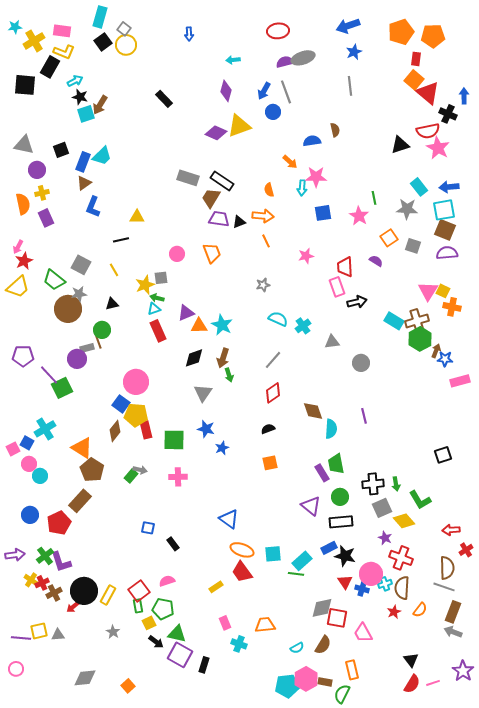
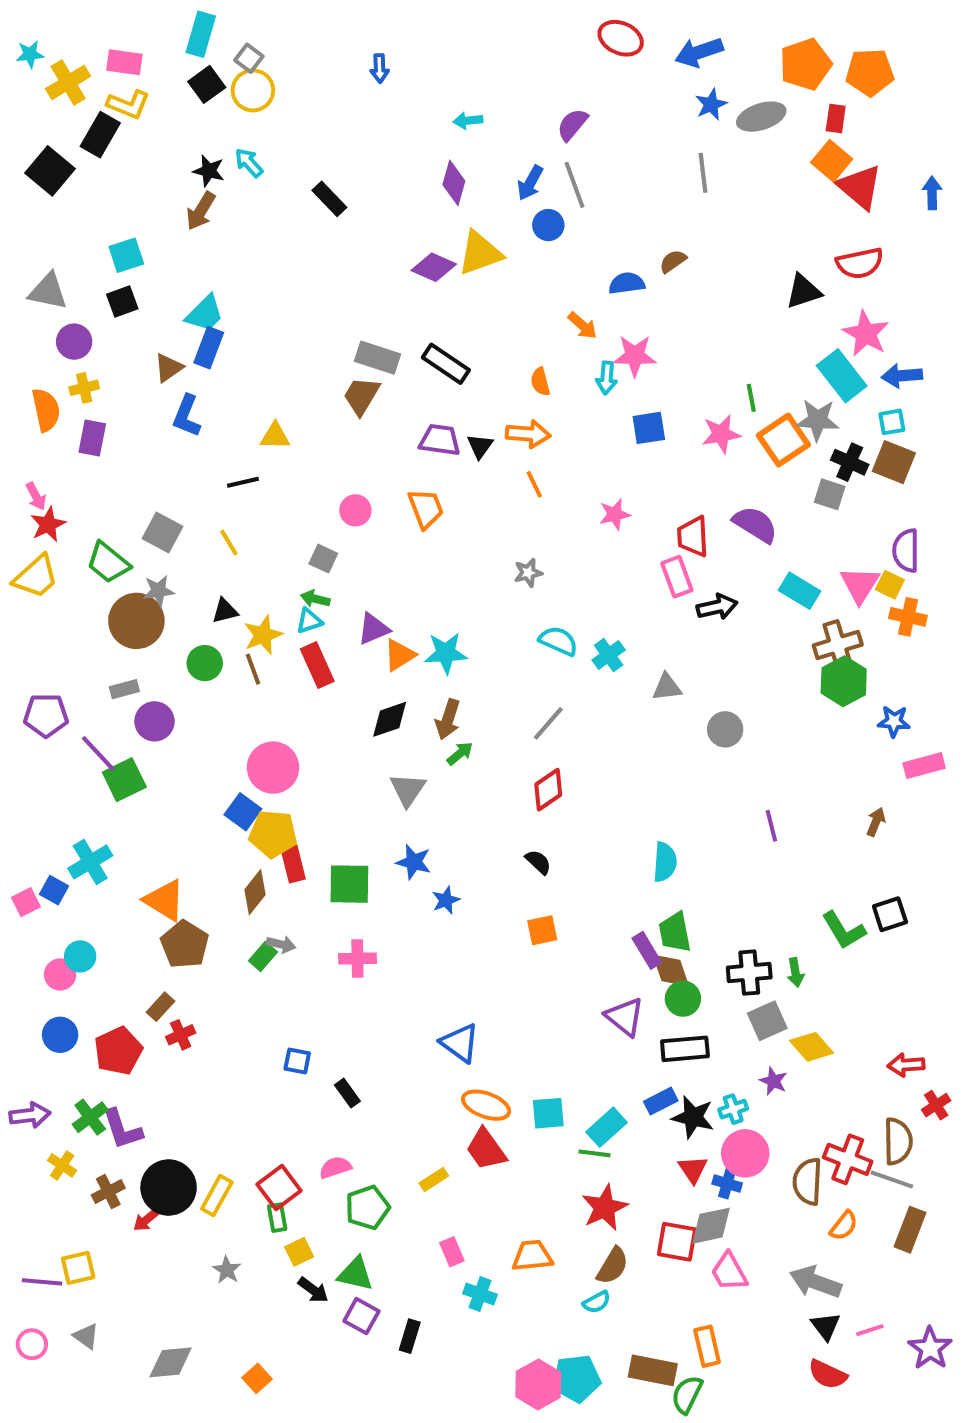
red ellipse: (278, 31) -> (621, 38), moved, turned 30
gray ellipse: (303, 58) -> (761, 117), moved
purple semicircle: (285, 62) -> (572, 125), turned -36
cyan arrow: (75, 81) -> (249, 163), moved, turned -105
black square: (25, 85) -> (50, 171), turned 35
black star: (80, 97) -> (209, 171), moved
cyan square: (86, 114) -> (126, 255), moved
black cross: (448, 114) -> (850, 462), moved
brown semicircle: (335, 130) -> (673, 261), turned -112
pink star: (438, 148) -> (866, 334), moved
blue rectangle: (83, 162) -> (209, 348), moved
cyan rectangle: (419, 187) -> (842, 376), size x1.4
brown trapezoid: (211, 198) -> (361, 396), moved
cyan square: (444, 210) -> (892, 422), size x0.6
pink star: (359, 216) -> (721, 434), turned 30
purple rectangle: (46, 218) -> (92, 438), turned 36
black triangle: (239, 222) -> (480, 446), turned -32
orange square: (389, 238) -> (783, 440), moved, size x1.4
pink arrow: (18, 247) -> (36, 496), turned -56
purple semicircle: (447, 253) -> (906, 551), moved, turned -85
purple semicircle: (376, 261) -> (755, 524), size x1.6
gray square: (161, 278) -> (323, 559), turned 32
yellow star: (145, 285) -> (263, 635), moved
cyan rectangle: (394, 321) -> (799, 591), moved
cyan star: (222, 325) -> (446, 653), turned -30
orange triangle: (199, 326) -> (400, 655), turned -30
brown line: (98, 341) -> (253, 669), moved
gray rectangle: (87, 348) -> (124, 689), moved
brown arrow: (436, 351) -> (876, 822), moved
green arrow: (229, 375) -> (460, 753), turned -112
brown diamond: (313, 411) -> (671, 970), moved
purple line: (364, 416) -> (771, 826), moved
black semicircle: (268, 429) -> (538, 862), turned 64
brown diamond: (115, 431) -> (255, 892), moved
pink circle: (29, 464) -> (60, 975), moved
green L-shape: (420, 500) -> (844, 930), moved
brown rectangle: (80, 501) -> (161, 1007), size x0.6
red cross: (401, 558) -> (848, 1159), moved
red cross: (42, 583) -> (181, 1035), moved
cyan cross: (385, 584) -> (733, 1109), moved
gray diamond: (322, 608) -> (711, 1226), moved
green pentagon: (163, 609) -> (367, 1208), moved, turned -30
red star: (394, 612) -> (605, 1208), moved, size x1.6
gray arrow: (453, 632) -> (816, 1282), moved, size x1.4
gray triangle: (58, 635) -> (86, 1336), moved, turned 40
brown semicircle: (323, 645) -> (613, 1266), moved
purple square: (180, 655) -> (361, 1316), size x0.7
pink hexagon: (306, 679) -> (538, 1384), moved
brown rectangle: (325, 682) -> (653, 1370), size x1.6
pink line: (433, 683) -> (870, 1330), moved
red semicircle: (412, 684) -> (828, 1374), turned 84

